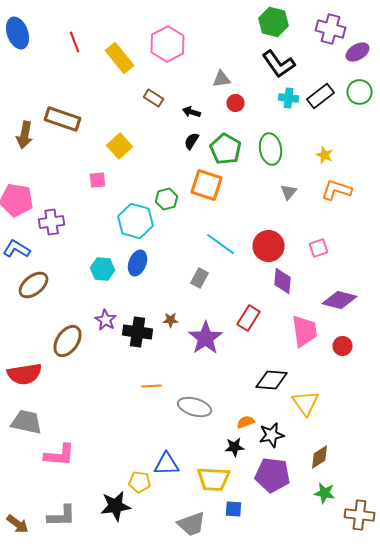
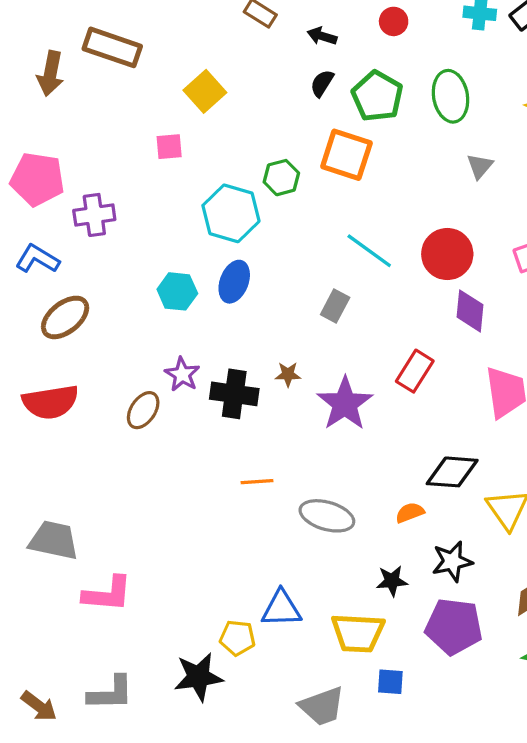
brown ellipse: (68, 341) -> (143, 410), moved, size x0.7
red semicircle: (25, 374) -> (50, 402), moved
orange semicircle: (246, 422) -> (410, 513), moved

